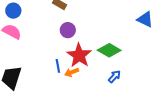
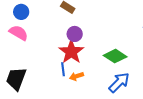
red star: (79, 55) -> (71, 52), moved
blue arrow: (115, 76) -> (119, 82), size x1.6

